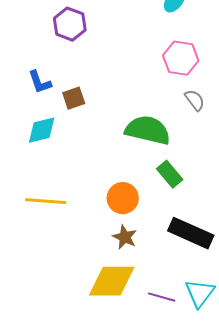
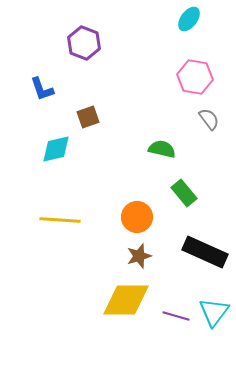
blue L-shape: (40, 82) -> (42, 89), moved
green semicircle: (148, 130) -> (162, 149), size x0.6
brown star: (125, 237) -> (139, 256), turned 30

